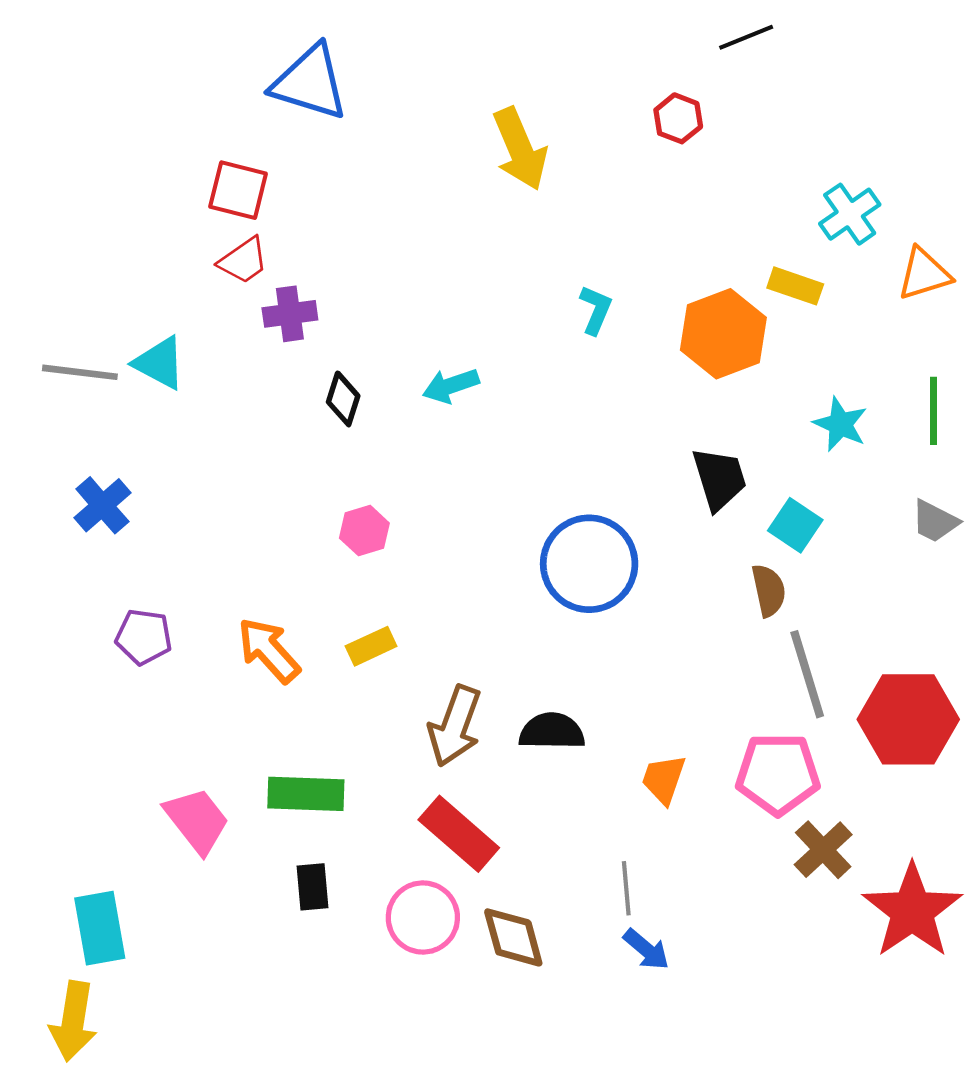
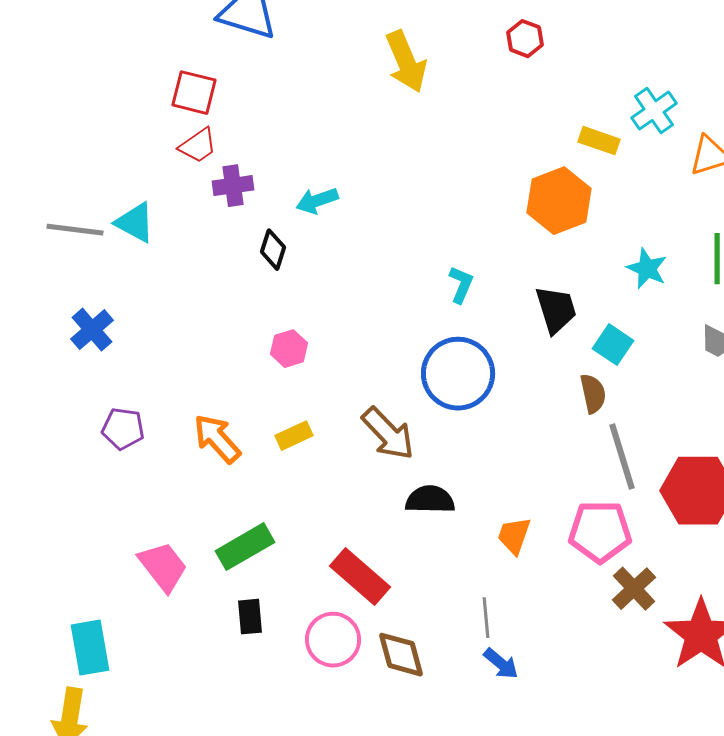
yellow rectangle: (795, 286) -> (599, 141), moved
cyan L-shape: (596, 310) -> (461, 285), moved
cyan arrow: (451, 386) -> (317, 201), moved
brown arrow: (455, 726) -> (388, 434), moved, turned -64
green rectangle: (306, 794) -> (245, 547), turned -32

